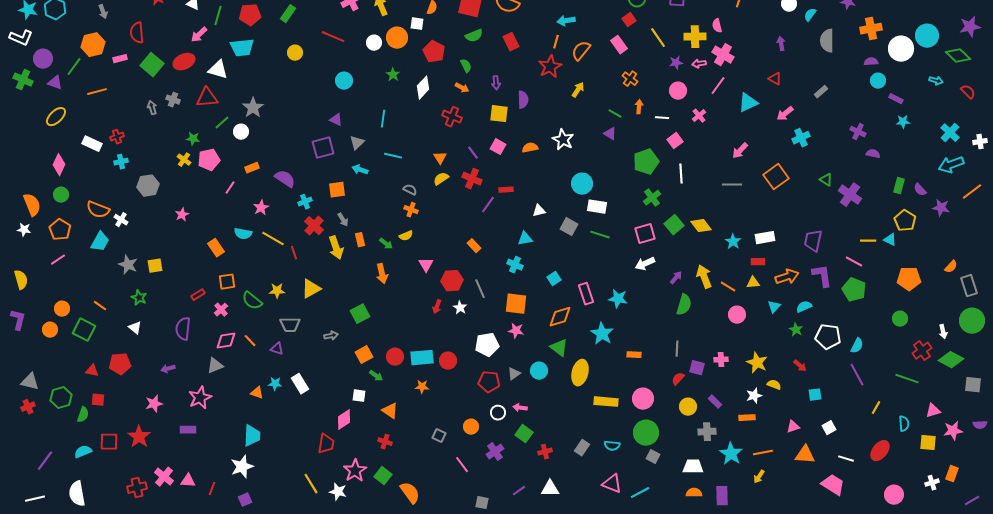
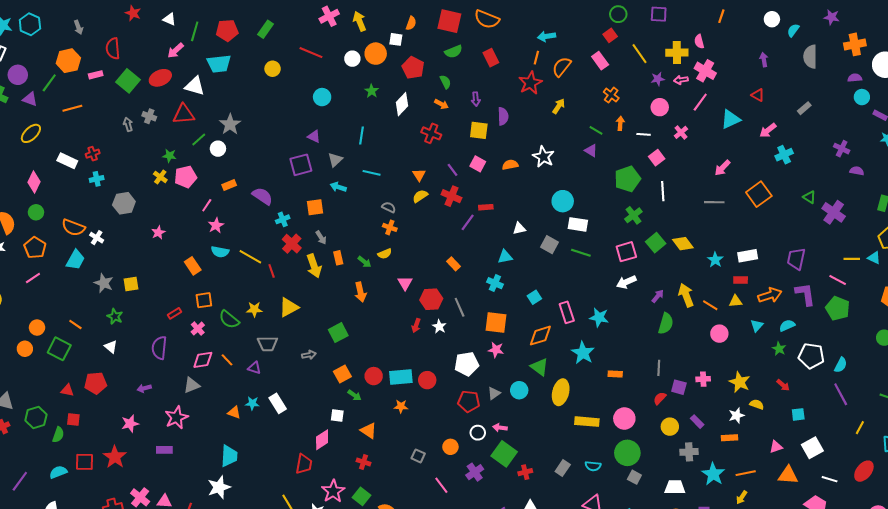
pink star: (261, 208) -> (216, 225), moved
white square: (829, 428) -> (812, 448), size x1.5
green square: (524, 434) -> (504, 454), size x1.4

